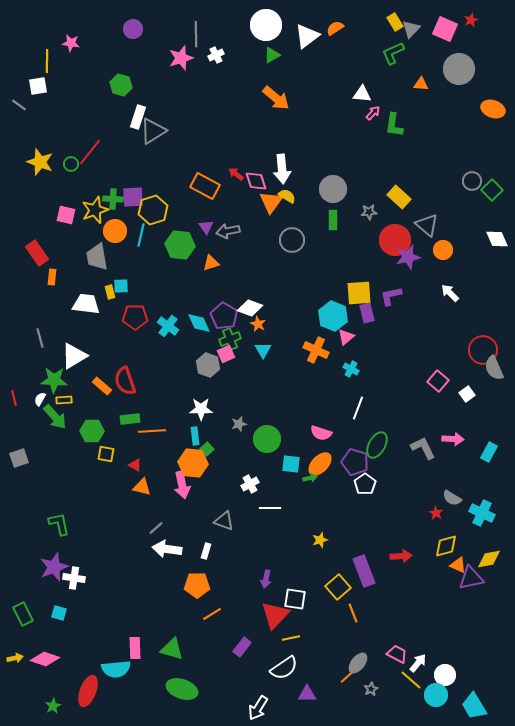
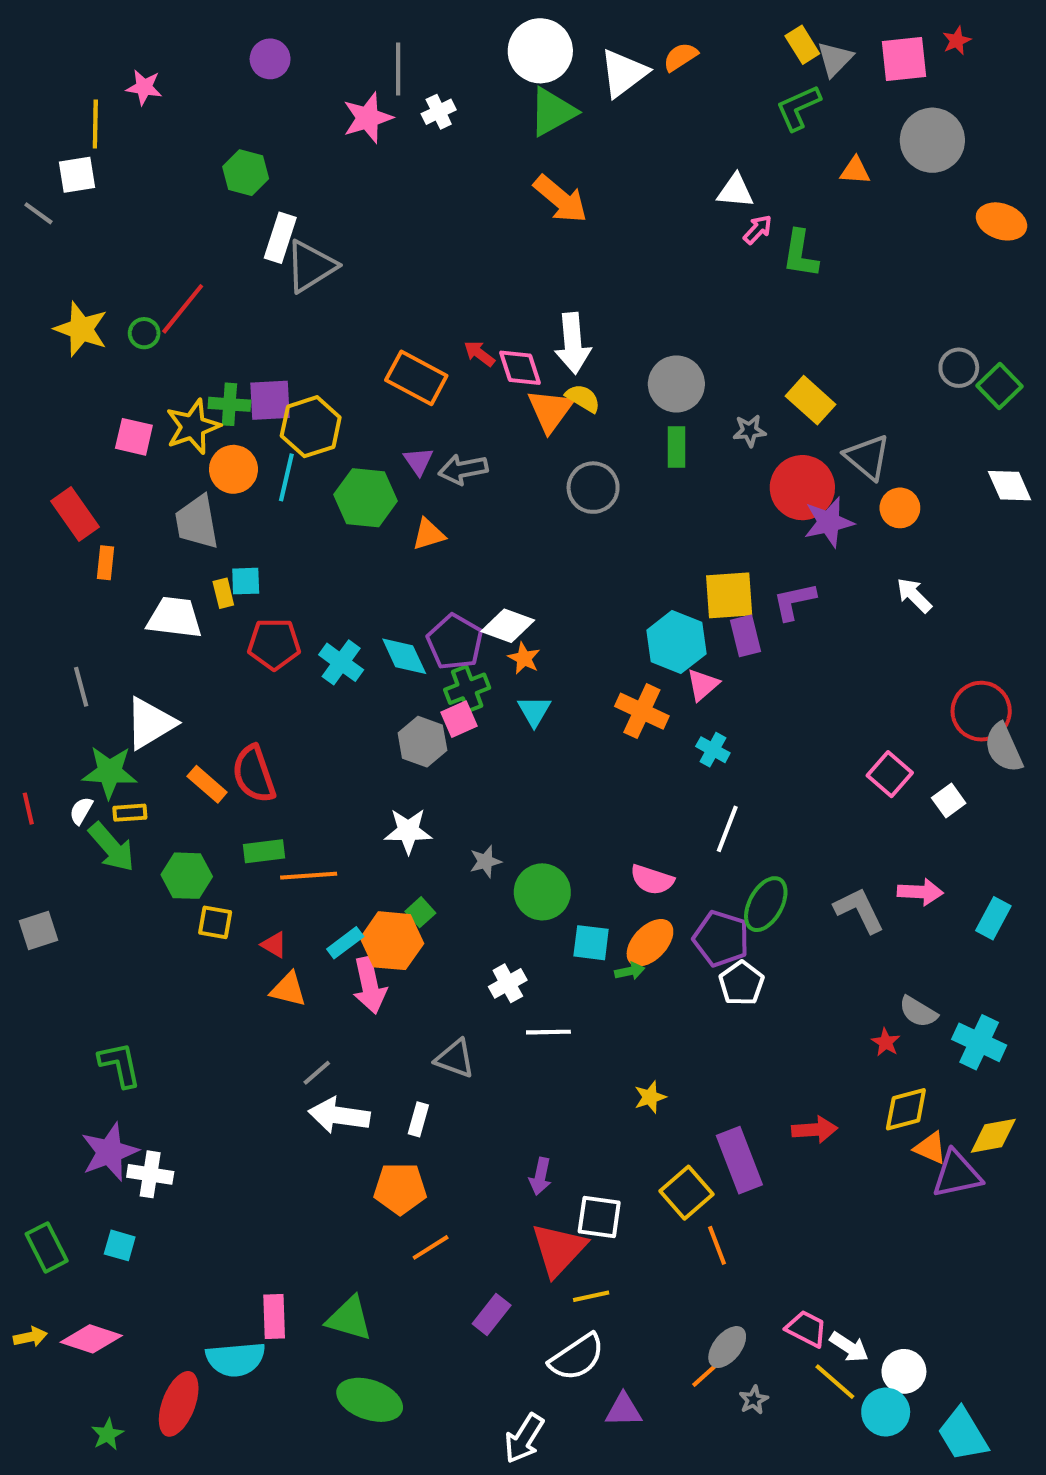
pink square: (445, 29) -> (904, 59), turned -30
green triangle: (272, 55) -> (552, 112), size x1.5
cyan rectangle: (195, 436) -> (345, 943), moved, turned 60
white arrow: (418, 663) -> (849, 1347), turned 84

